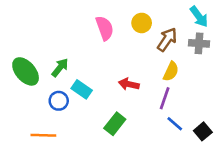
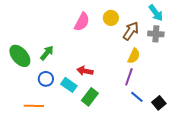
pink semicircle: (105, 28) -> (82, 22), turned 48
red arrow: (129, 84) -> (85, 71), moved
cyan rectangle: (82, 89) -> (69, 85), moved

